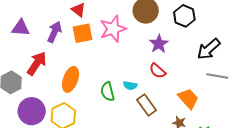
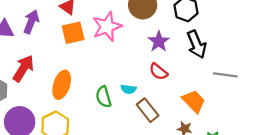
purple arrow: (54, 32) -> (31, 22), moved
black arrow: (209, 49) -> (197, 44), moved, turned -70

